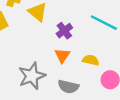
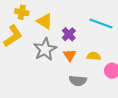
gray star: (32, 76) -> (45, 49), moved

